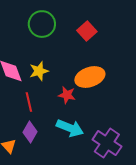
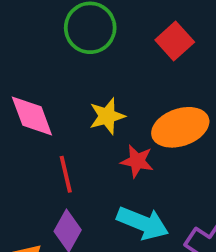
yellow star: (39, 71) -> (107, 116), moved

